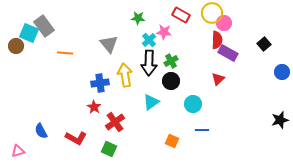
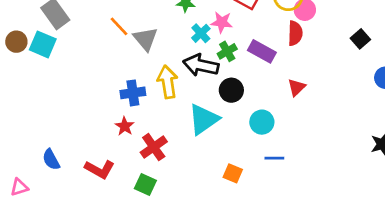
cyan square: (29, 33) -> (43, 44), moved
orange line: (65, 53) -> (119, 26), moved, turned 42
purple rectangle: (228, 53) -> (262, 51), moved
green cross: (171, 61) -> (227, 51), moved
black arrow: (149, 63) -> (201, 65), turned 100
cyan triangle: (151, 102) -> (204, 119), size x1.4

